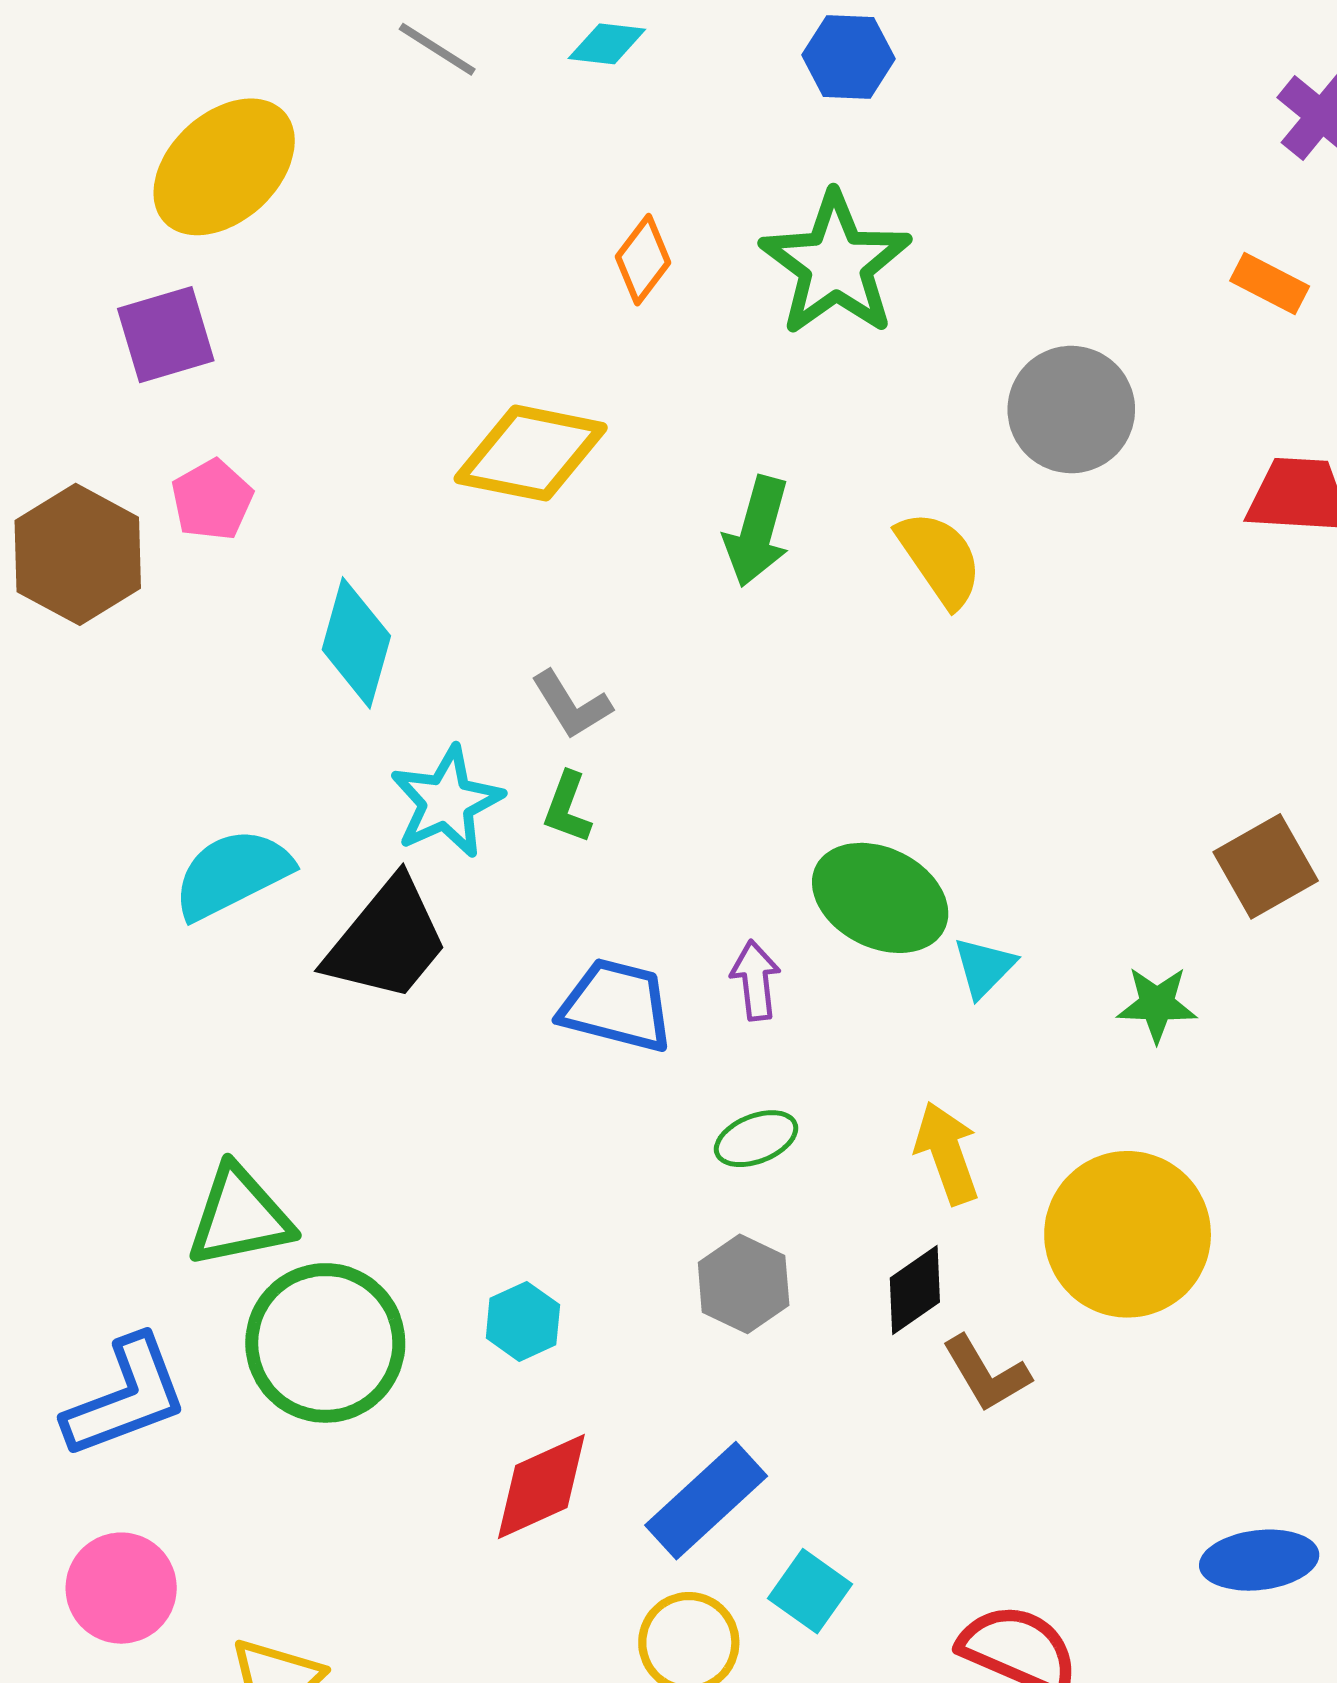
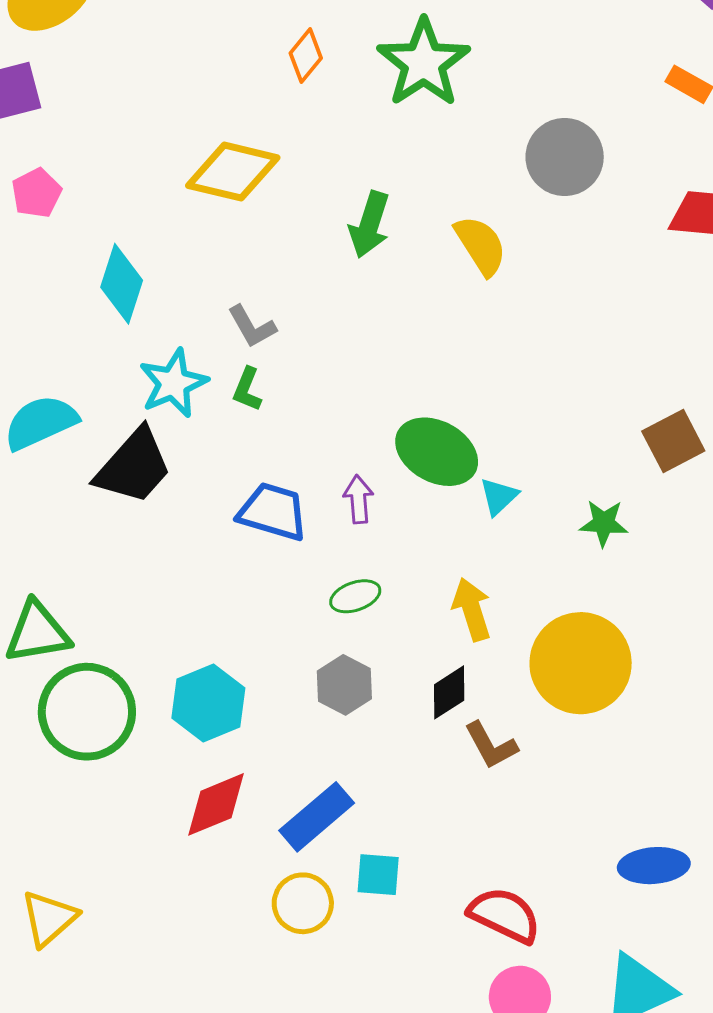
cyan hexagon: (523, 1321) -> (208, 703), size x1.6
cyan square: (810, 1591) -> (378, 875), turned -33

